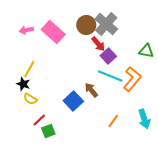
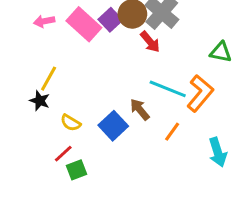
purple square: (108, 56) -> (110, 20), moved
yellow semicircle: (30, 99) -> (71, 123), moved
orange line: (113, 121) -> (172, 132), moved

